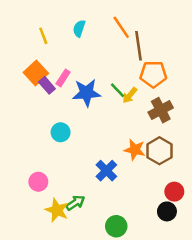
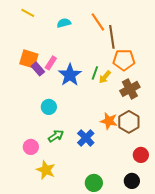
cyan semicircle: (79, 28) -> (64, 23), turned 56
yellow line: (43, 36) -> (28, 13), moved, turned -40
orange square: (36, 73) -> (29, 59), turned -30
green line: (117, 90) -> (95, 73), turned 64
blue star: (87, 93) -> (70, 75), turned -30
green arrow: (75, 203) -> (56, 136), moved
black circle: (167, 211) -> (132, 181), moved

